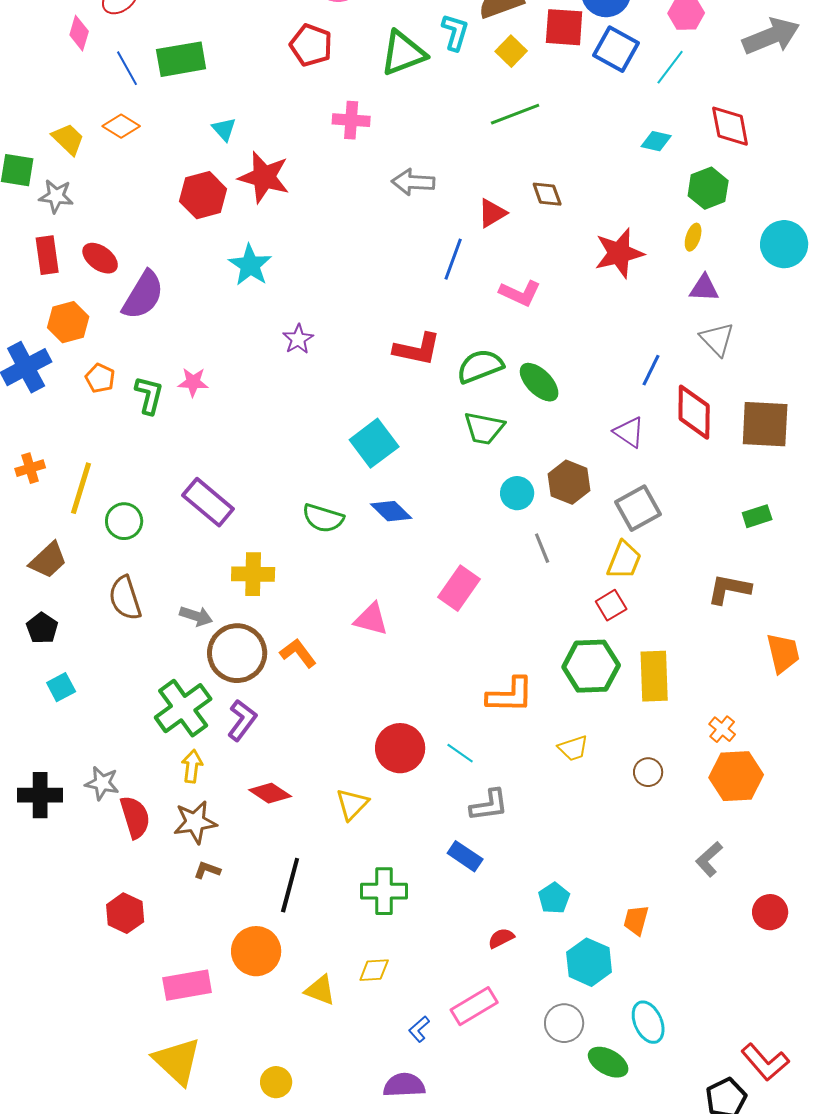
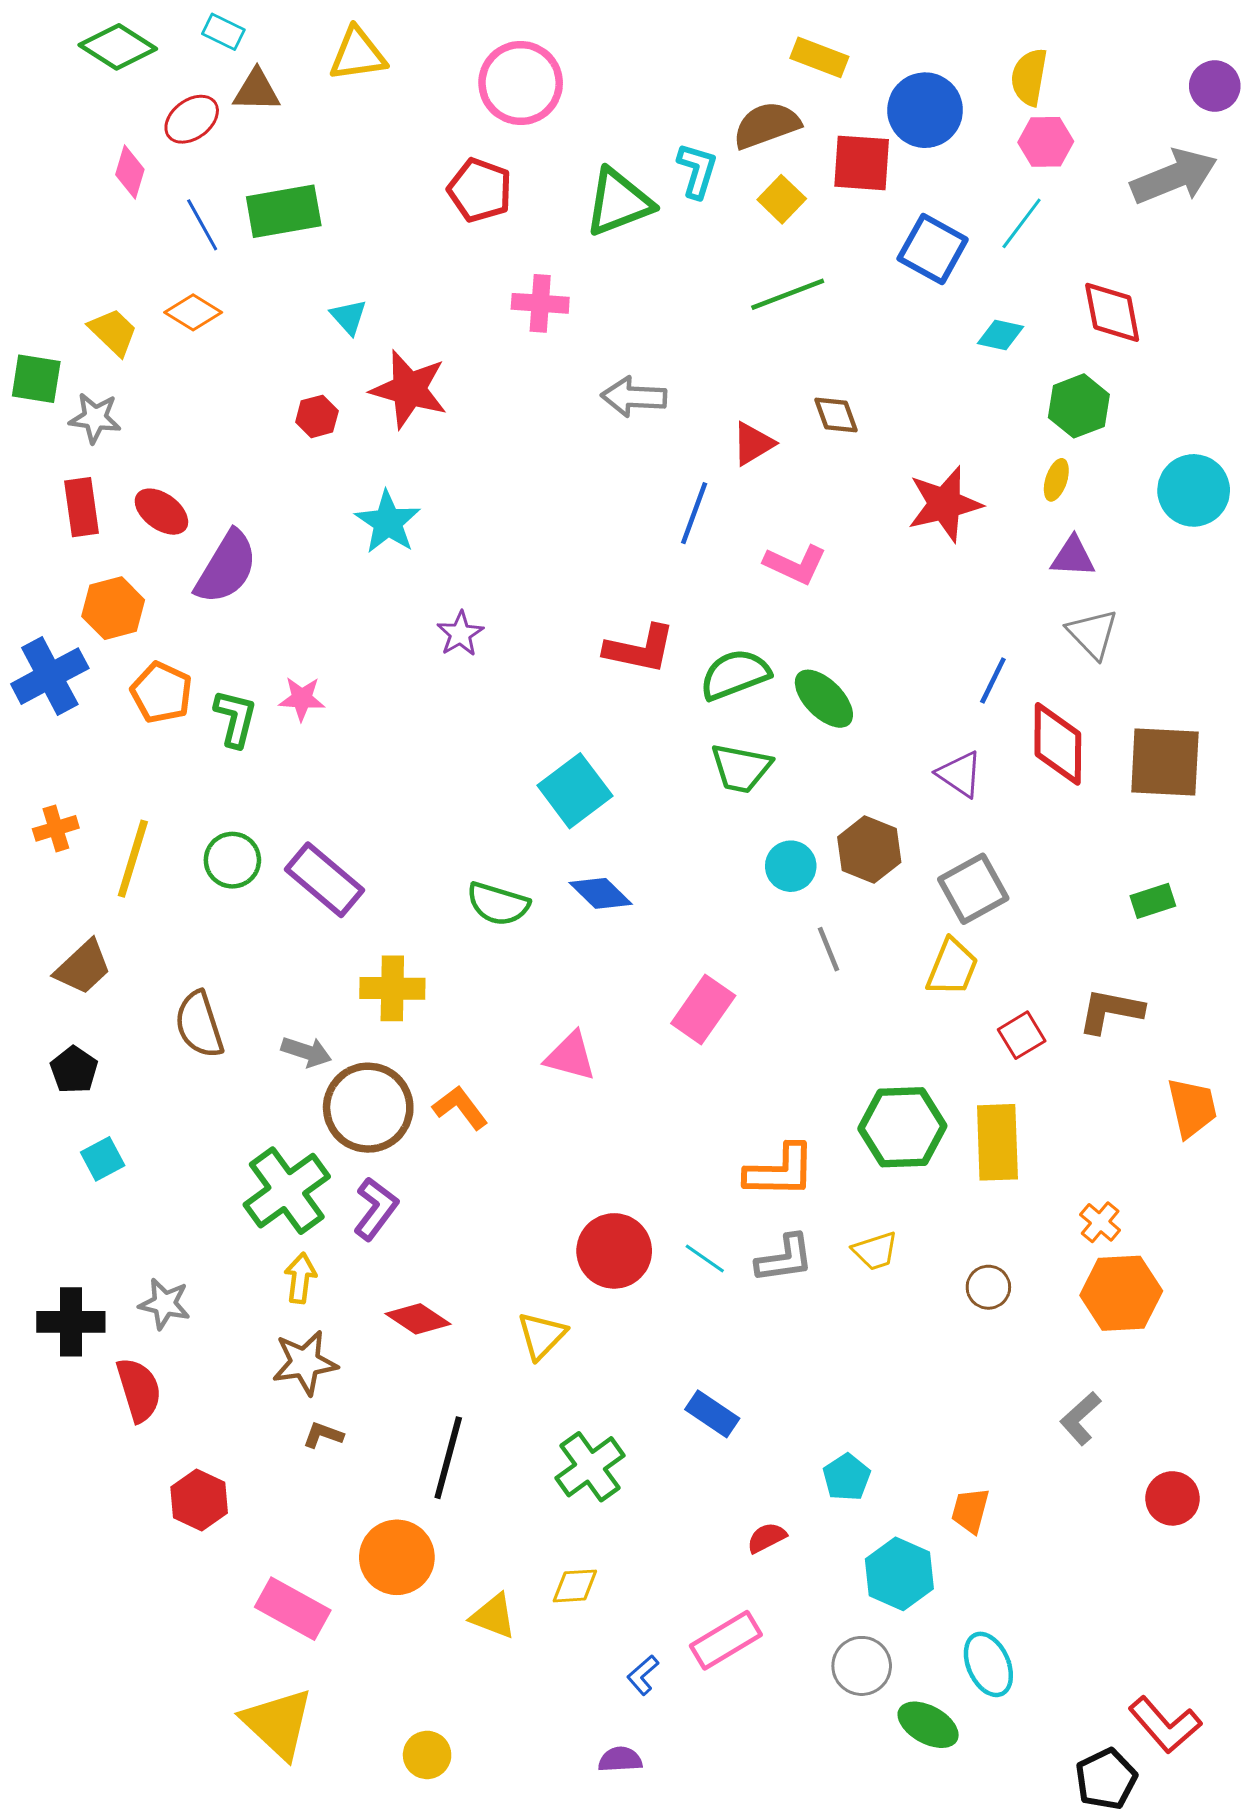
blue square: (616, 49) -> (933, 249), moved
red hexagon: (203, 195) -> (317, 416), size x0.6
orange pentagon: (100, 378) -> (161, 693), size x1.4
green circle: (124, 521) -> (232, 860), moved
red square: (611, 605) -> (1022, 1035), moved
gray L-shape: (489, 805) -> (785, 1258), moved
red semicircle: (135, 817) -> (139, 1390), moved
green cross: (384, 891) -> (590, 1467), turned -36
pink rectangle: (187, 985) -> (293, 1609), turned 39
purple semicircle: (404, 1085) -> (620, 1759), size x0.7

